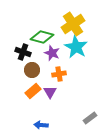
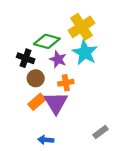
purple triangle: (50, 92) -> (56, 103), size x1.6

